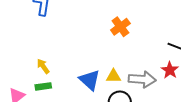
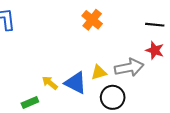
yellow arrow: (43, 66) -> (50, 83), moved

